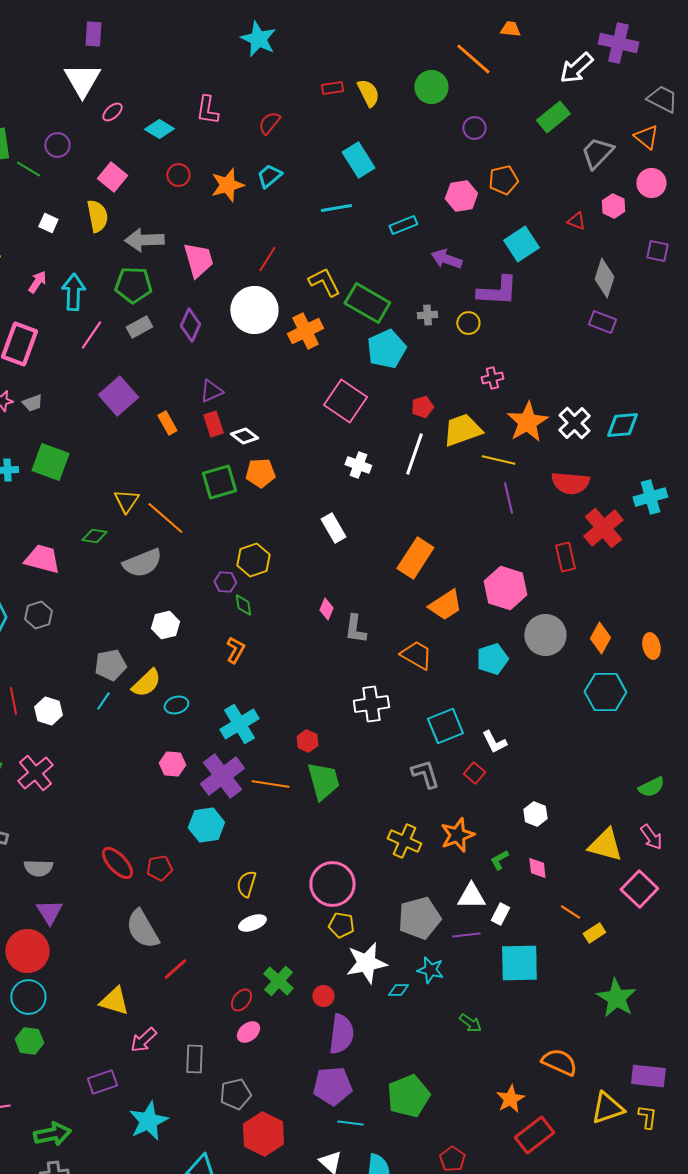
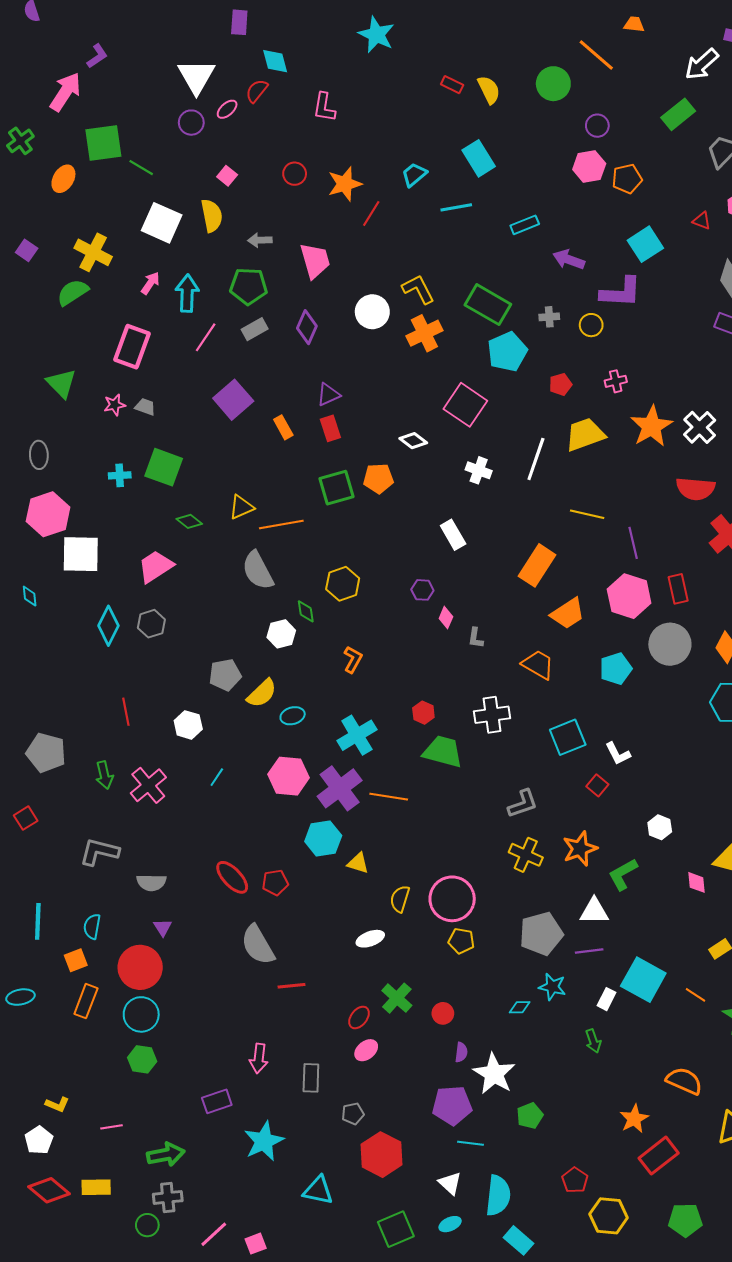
purple rectangle: (93, 34) -> (239, 22), moved
red rectangle: (332, 88) -> (452, 85), turned 35
red semicircle: (269, 123) -> (257, 91), moved
cyan diamond: (159, 129) -> (275, 61), moved, turned 44
purple circle: (57, 145) -> (191, 123), moved
cyan trapezoid: (269, 176) -> (414, 175), moved
pink square: (112, 177) -> (227, 176), size x0.7
pink hexagon: (461, 196) -> (589, 167), moved
white square: (48, 223) -> (162, 223), size x2.0
gray arrow: (144, 240) -> (260, 240), size x0.6
red line: (267, 259) -> (371, 214), moved
yellow L-shape: (324, 282) -> (418, 289), moved
white circle: (254, 310) -> (372, 312), size x0.7
gray trapezoid: (32, 403) -> (145, 407), turned -140
red pentagon: (422, 407) -> (560, 384), moved
white diamond: (244, 436) -> (413, 441), moved
yellow line: (498, 460) -> (587, 514), moved
purple line: (508, 498) -> (633, 543), moved
yellow triangle: (126, 501) -> (241, 507), turned 32
orange line: (165, 518) -> (281, 524), turned -51
green diamond: (94, 536) -> (189, 521), moved, turned 30
red rectangle: (565, 557) -> (678, 589), moved
pink trapezoid: (42, 559) -> (155, 566), turned -48
yellow hexagon: (253, 560) -> (343, 584), moved
gray semicircle: (142, 563) -> (258, 571), turned 84
purple hexagon: (225, 582) -> (422, 590), moved
green diamond: (243, 605) -> (306, 611), moved
gray L-shape: (355, 629) -> (476, 638), size x0.7
cyan line: (103, 701) -> (217, 777), moved
white hexagon: (48, 711) -> (188, 725), moved
red hexagon: (307, 741) -> (423, 713), moved
pink hexagon: (172, 764) -> (288, 776), size x1.5
gray L-shape: (425, 774) -> (523, 804), moved, turned 88
green trapezoid: (323, 781) -> (443, 752), moved, turned -60
green L-shape: (499, 860) -> (623, 874), size x1.6
pink diamond: (537, 868) -> (697, 882), moved
yellow semicircle: (246, 884) -> (400, 899), moved
purple triangle: (49, 912) -> (163, 927), size x0.7
orange line: (570, 912) -> (696, 995), moved
white rectangle: (500, 914) -> (607, 999), moved
white star: (366, 963) -> (494, 1074), moved, turned -30
cyan square: (519, 963) -> (643, 980), turned 30
red line: (175, 969) -> (291, 986), turned 36
yellow triangle: (114, 1001) -> (358, 863), moved, size x0.7
green arrow: (470, 1023) -> (593, 1041), turned 35
purple semicircle: (341, 1034) -> (461, 1052), size x0.5
pink arrow: (143, 1040) -> (259, 1058), turned -40
gray pentagon: (235, 1094) -> (353, 1114), size x0.7
green pentagon: (408, 1096) -> (530, 1116), size x0.6

